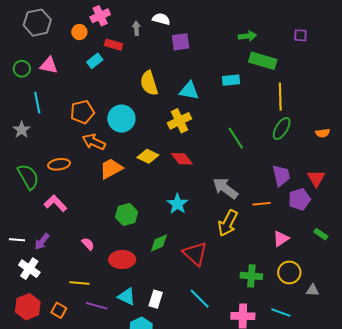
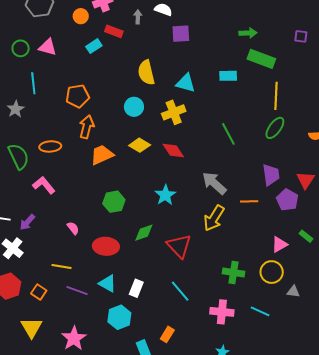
cyan circle: (121, 119) -> (134, 107), moved, size x0.7
orange arrow: (94, 142) -> (87, 127), turned 75
purple pentagon: (299, 199) -> (287, 200), turned -30
pink triangle: (281, 239) -> (279, 244), moved

